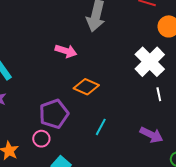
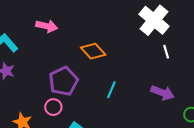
pink arrow: (66, 51) -> (47, 26), moved
orange diamond: (86, 87) -> (93, 51), turned 30

